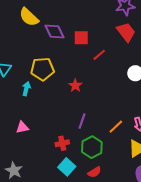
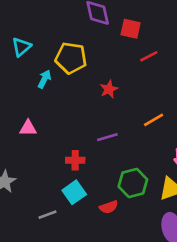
purple line: (82, 121) -> (107, 137), turned 42
orange line: (116, 127) -> (154, 120), moved
green hexagon: (92, 147) -> (133, 183), moved

